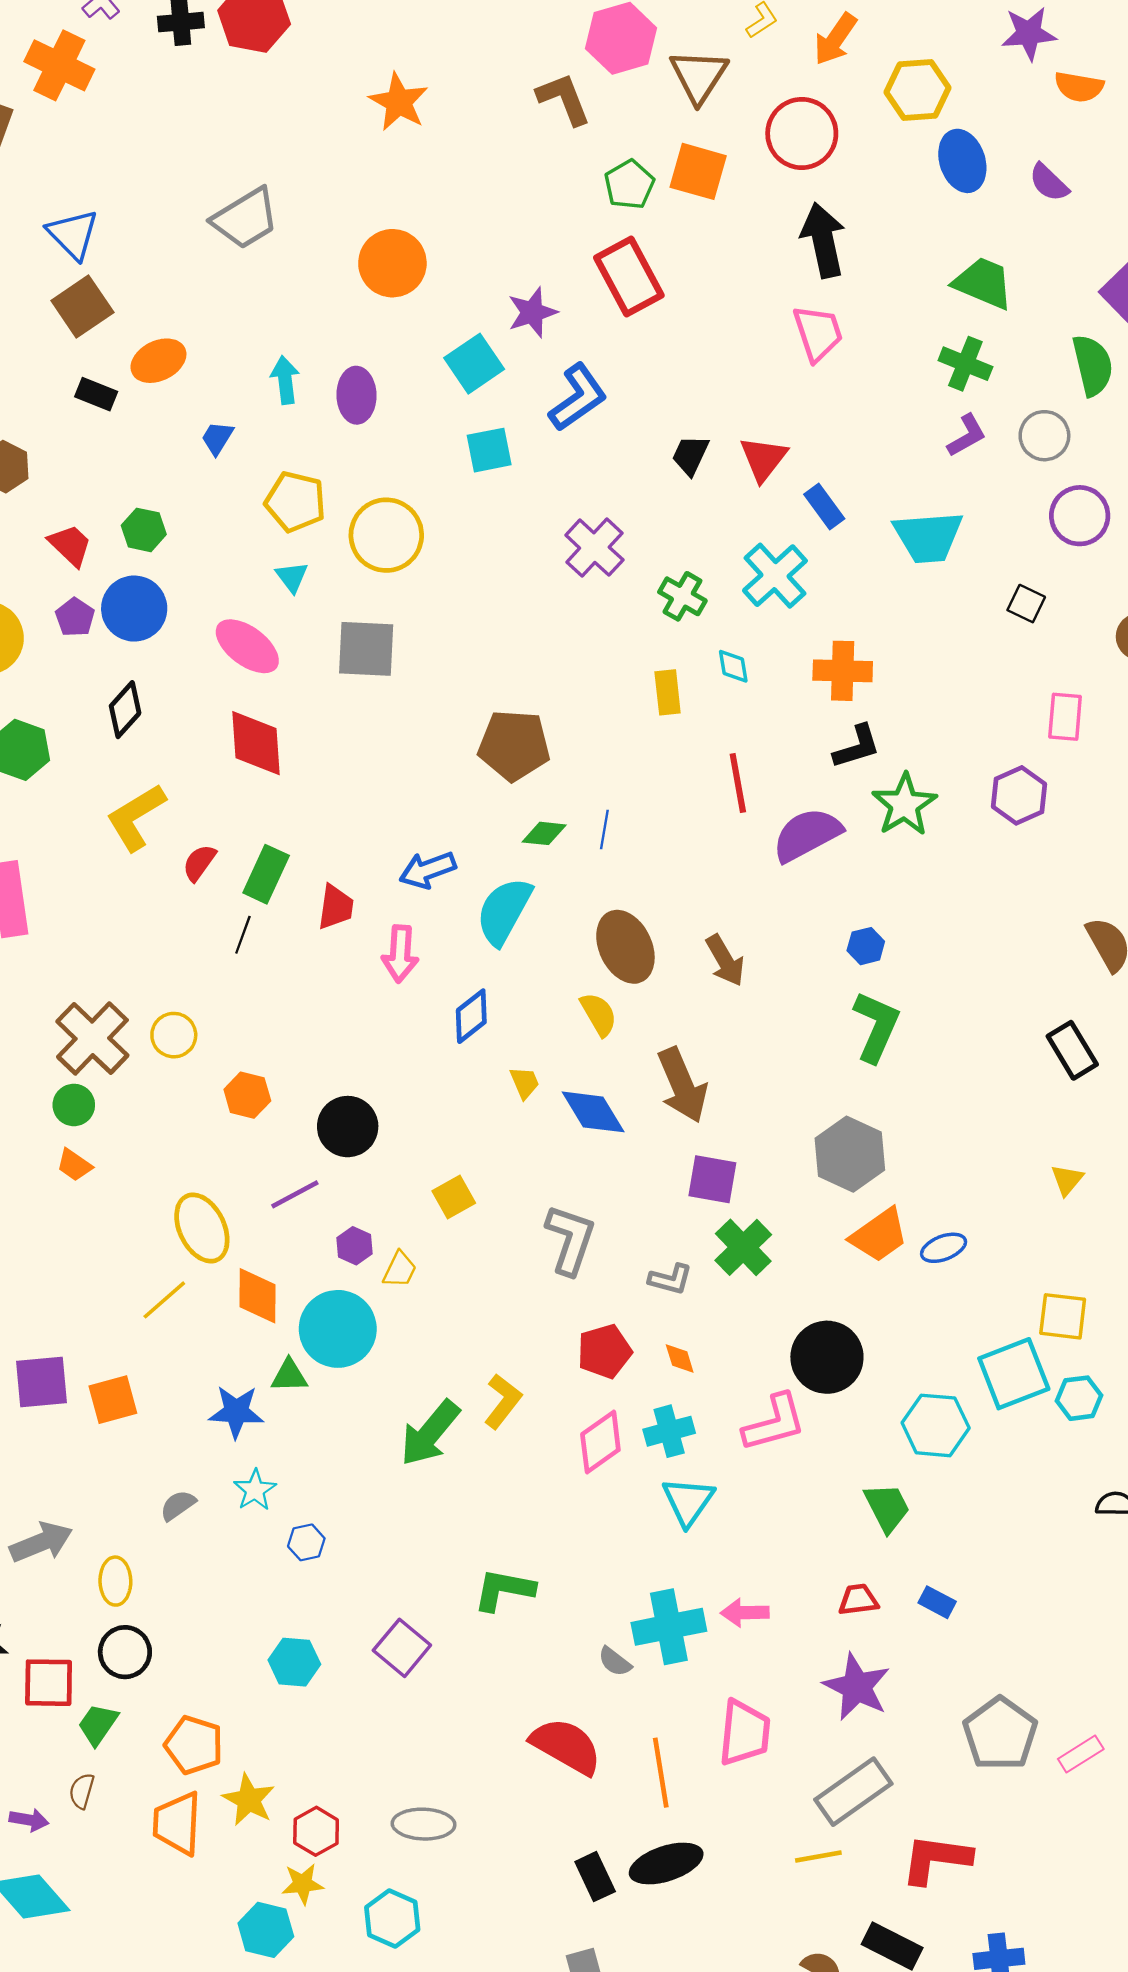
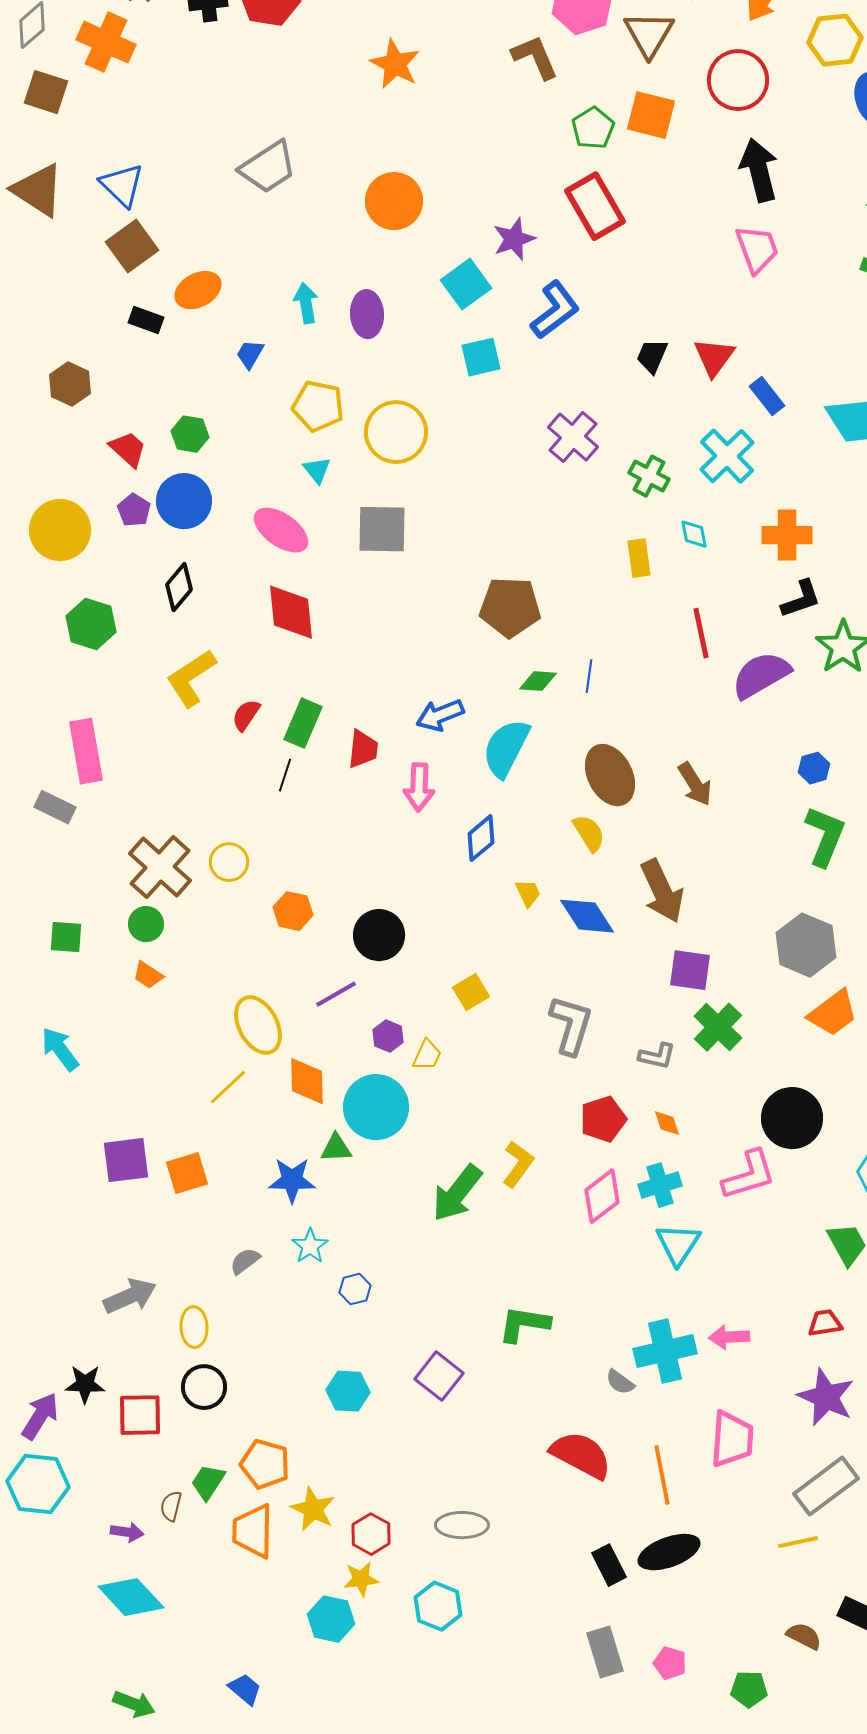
green trapezoid: (98, 1724) -> (208, 1482), moved

